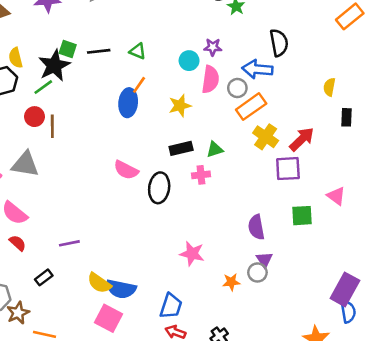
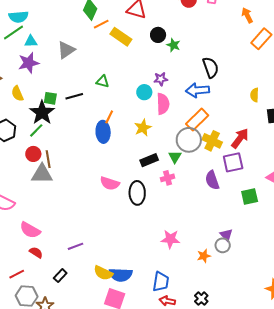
green triangle: (138, 51) -> (103, 81), moved
yellow semicircle: (16, 58) -> (17, 94), moved
gray circle: (237, 88) -> (189, 140), moved, size x1.6
green triangle: (215, 149) -> (175, 157), turned -32
gray triangle: (25, 164) -> (42, 174), moved
purple semicircle: (256, 227) -> (212, 180), moved

